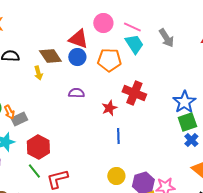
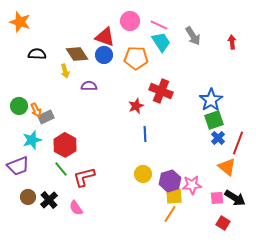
purple semicircle: (76, 93) -> (89, 86), moved

